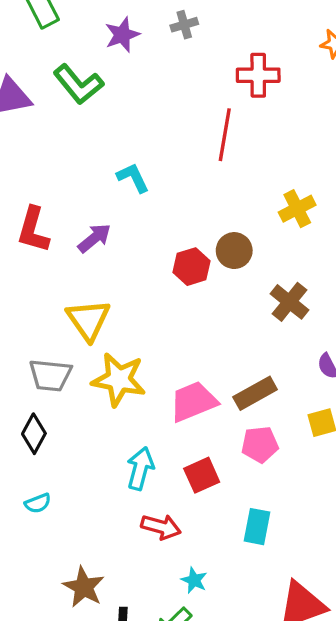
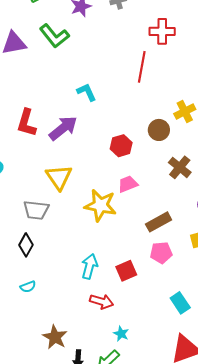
purple arrow: (94, 238) -> (63, 128), size x1.4
brown circle: (234, 251) -> (159, 130), moved
yellow star: (119, 380) -> (100, 205), moved
pink trapezoid: (193, 402) -> (128, 184), moved, size x0.7
cyan rectangle: (257, 527) -> (180, 303), moved, turned -45

